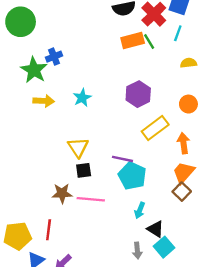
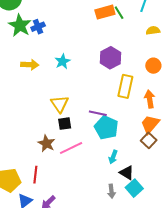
green star: (34, 70) -> (20, 25), moved
yellow rectangle: (155, 128) -> (125, 86), turned -40
brown star: (62, 193) -> (46, 143), turned 30
pink line: (91, 199) -> (71, 148), turned -30

